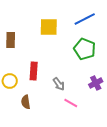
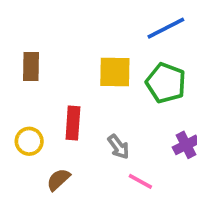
yellow square: (49, 27) -> (115, 72), moved
brown semicircle: (26, 102) -> (58, 180), turned 56

